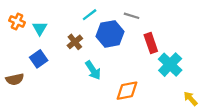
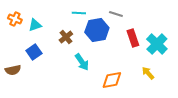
cyan line: (90, 15) -> (79, 13), turned 40
cyan triangle: (40, 28) -> (35, 25), turned 40
cyan cross: (170, 65) -> (157, 44), moved
yellow arrow: (190, 99) -> (148, 73), moved

